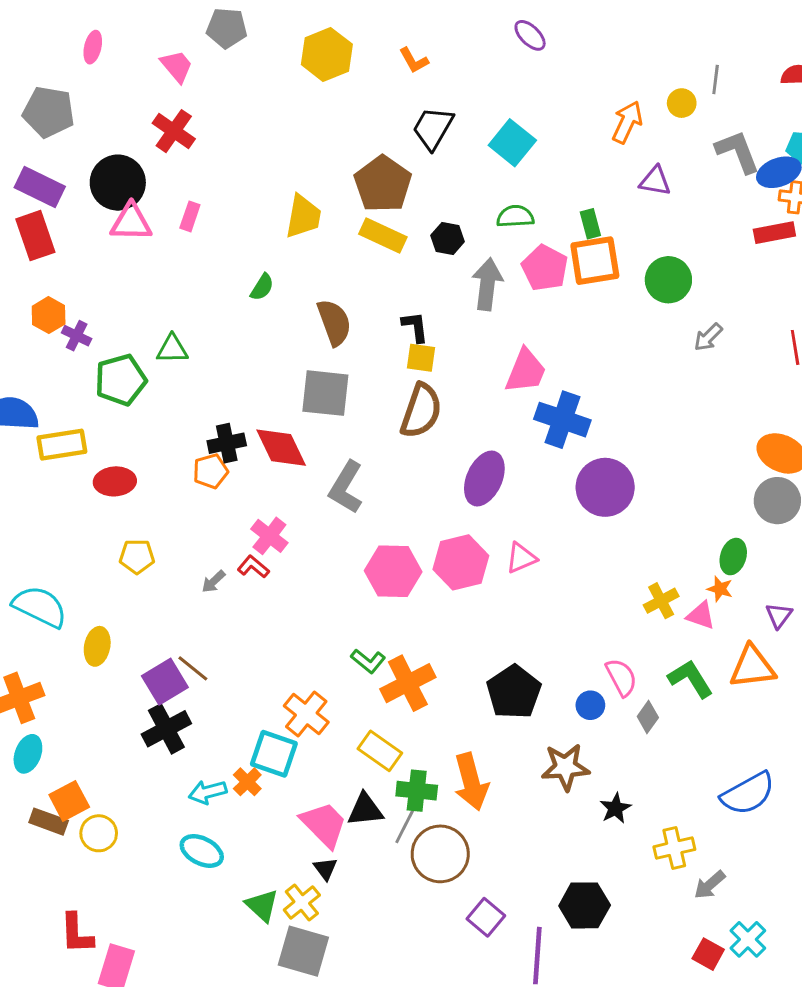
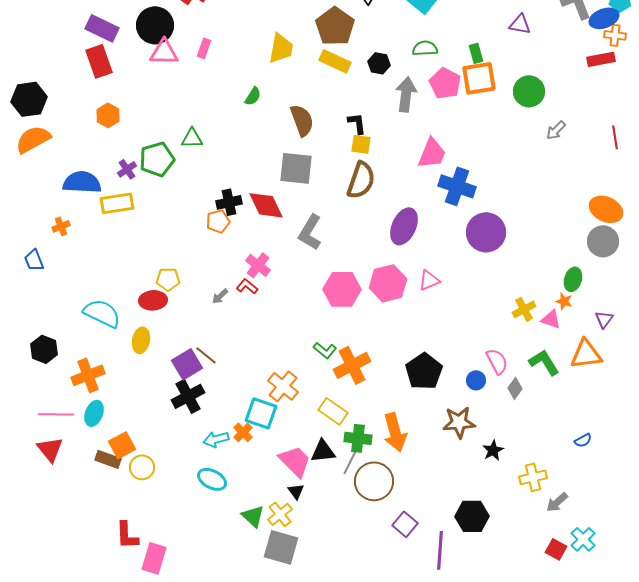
purple cross: (77, 336) -> (127, 169), moved, turned 30
red ellipse: (115, 481) -> (153, 300), moved
blue semicircle: (748, 794) -> (583, 440), size x0.5

